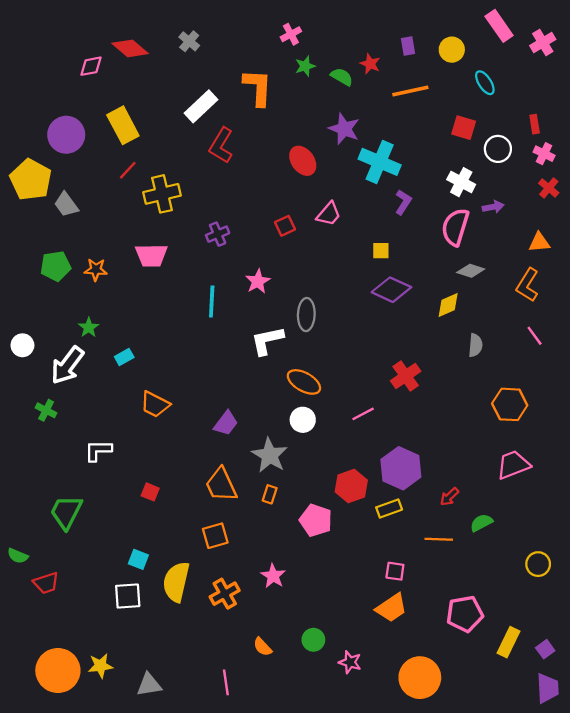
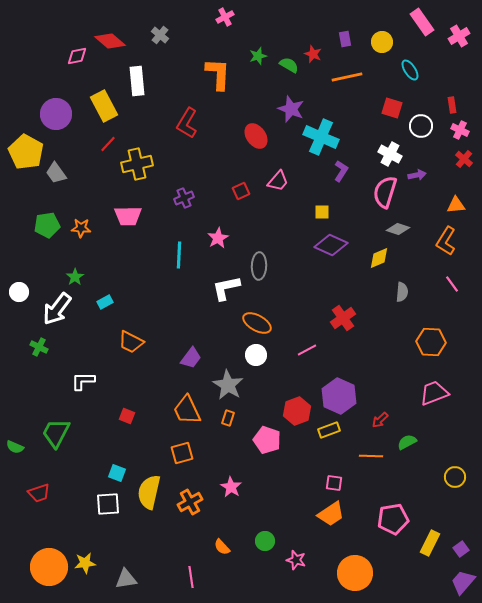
pink cross: (291, 34) -> (225, 17), moved
white rectangle: (201, 106) -> (137, 81), moved, turned -52
green semicircle: (18, 556) -> (15, 447), moved
purple trapezoid: (548, 688) -> (463, 582), turned -136

